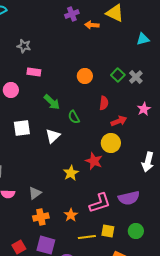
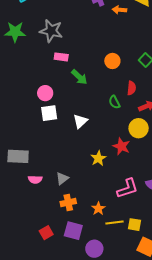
gray star: (24, 46) -> (51, 31), size x1.6
pink circle: (11, 90) -> (45, 93), moved
green arrow: (52, 102) -> (79, 77), moved
green semicircle: (74, 117) -> (114, 102), moved
orange star: (71, 215) -> (98, 209), moved
yellow square: (108, 231) -> (135, 225), moved

